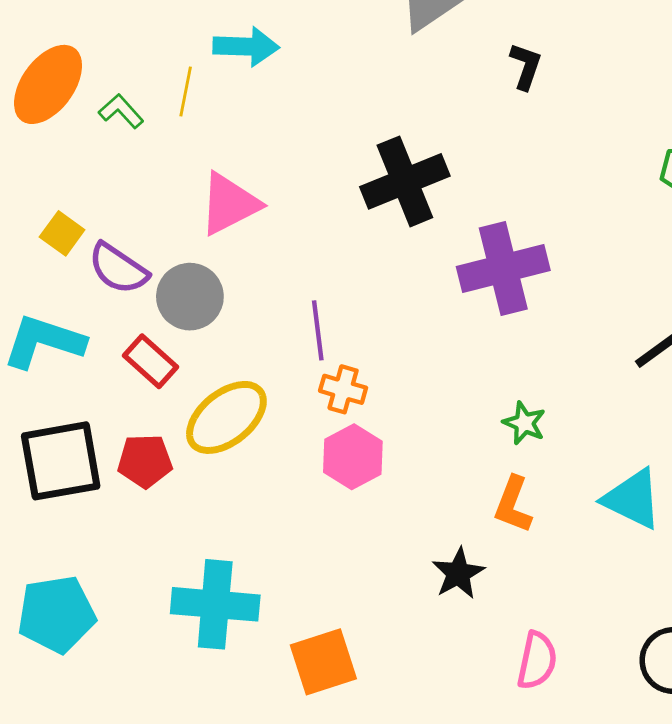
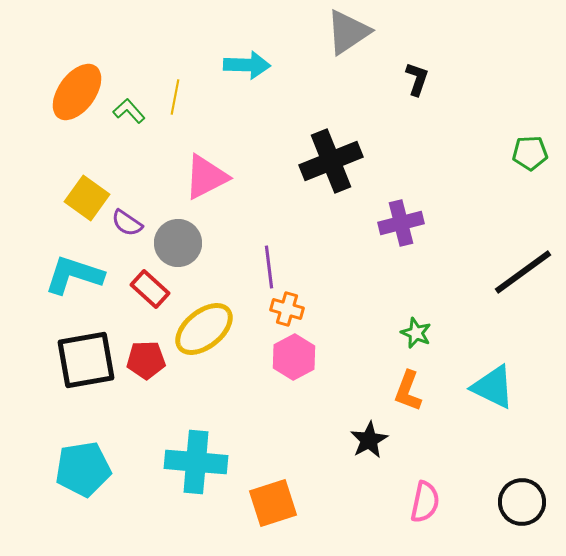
cyan arrow: (246, 47) -> (247, 65), moved
yellow square: (62, 233) -> (87, 198), size x1.4
purple semicircle: (118, 269) -> (127, 223), size x0.7
purple cross: (503, 269) -> (401, 223), size x0.7

